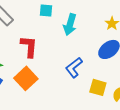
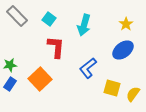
cyan square: (46, 10) -> (49, 19), moved, turned 32
red L-shape: (29, 46) -> (56, 47), moved

